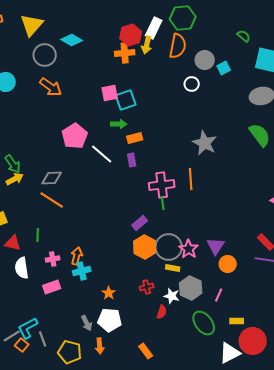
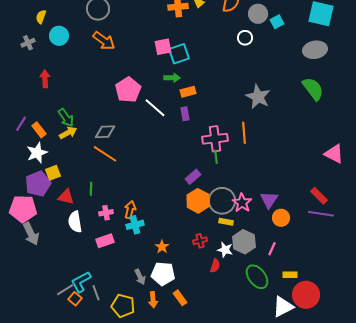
orange rectangle: (146, 351) -> (180, 298), moved

